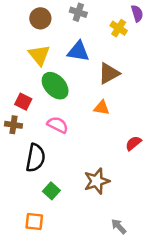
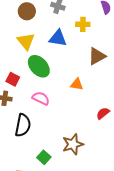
yellow cross: (119, 28) -> (83, 24), moved, turned -32
brown triangle: (109, 73) -> (97, 56), moved
green square: (51, 191) -> (44, 157), moved

